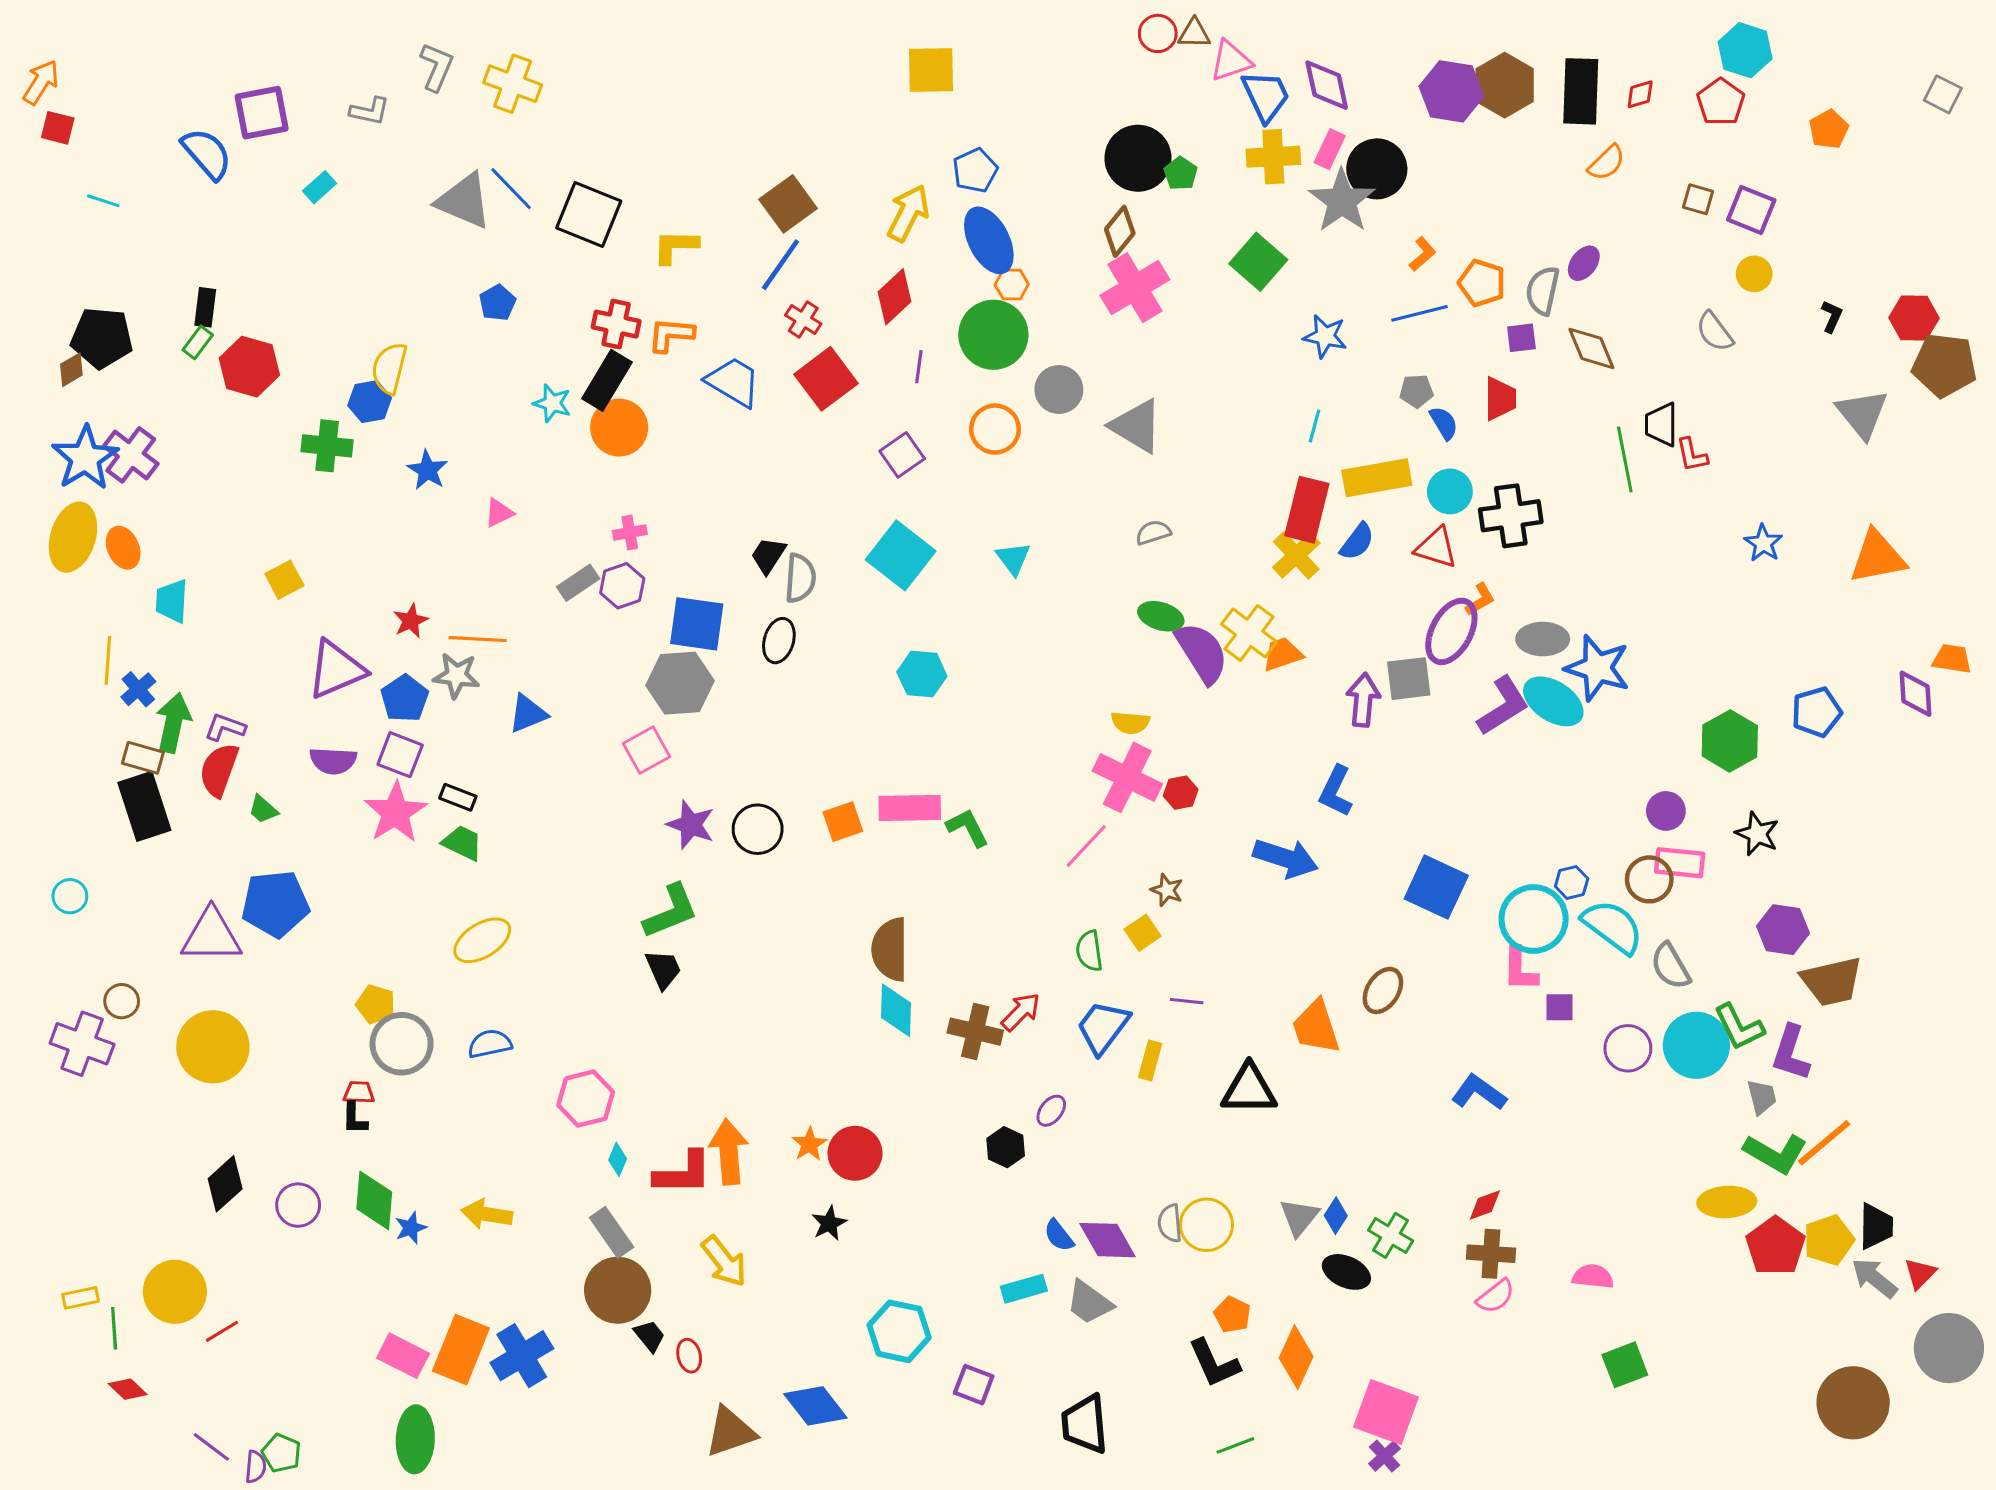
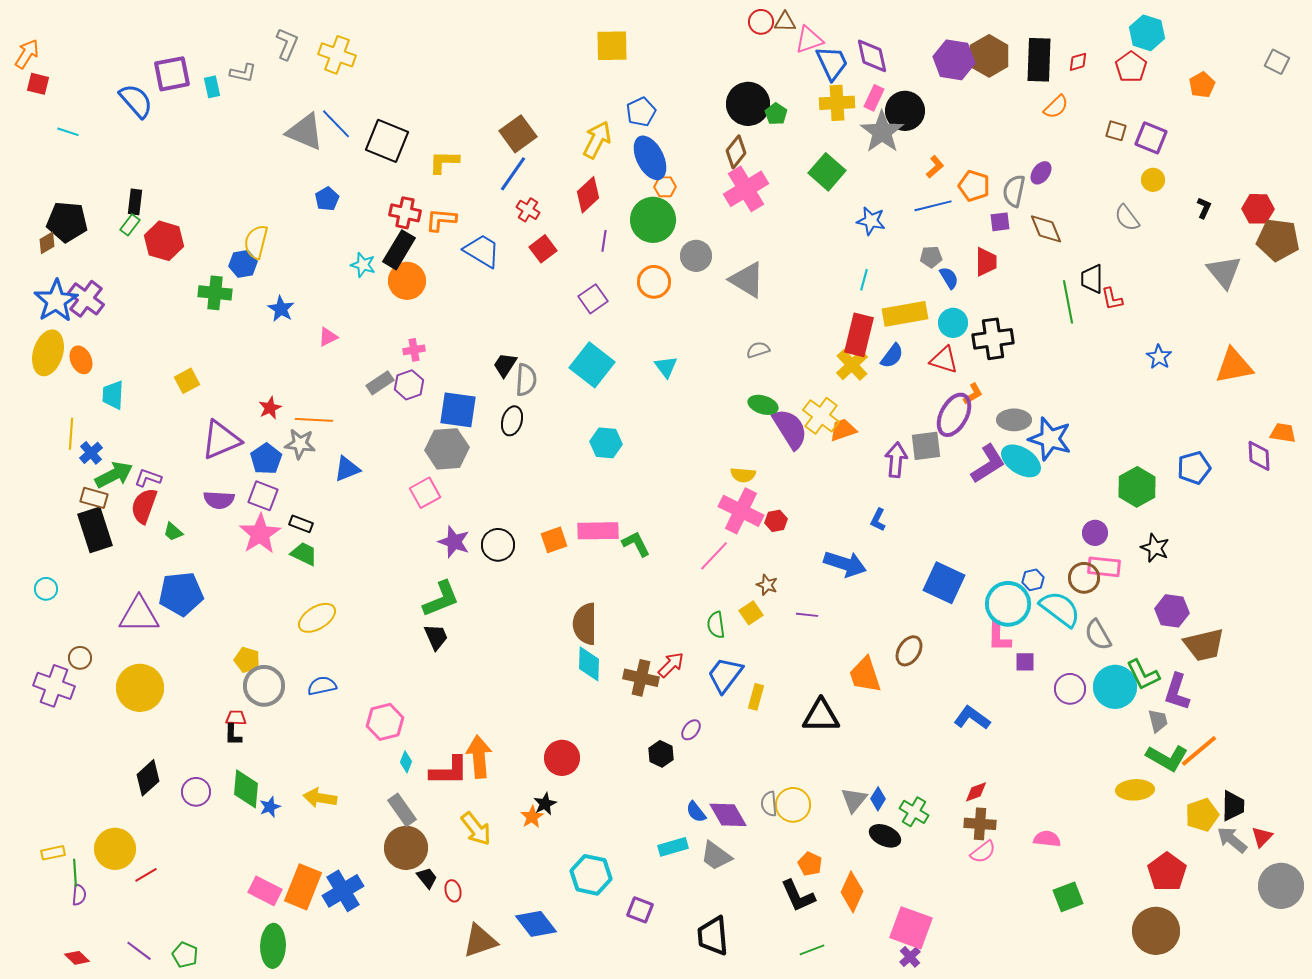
cyan rectangle: (319, 187) -> (212, 87), moved, turned -60
red square: (826, 379) -> (543, 249), size x0.7
green arrow: (173, 723) -> (114, 475), turned 51
blue L-shape: (1336, 791) -> (878, 520), size x0.7
purple line: (1187, 1001) -> (807, 615), moved
orange star: (809, 1144) -> (532, 817), moved
red pentagon: (1775, 1246) -> (1167, 872), moved
red diamond: (128, 1389) -> (77, 958), moved
brown circle: (1853, 1403) -> (1156, 931), moved
purple semicircle: (256, 1467) -> (79, 895), moved

